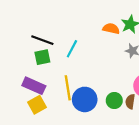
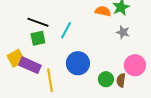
yellow line: (68, 88) -> (50, 80), moved
blue circle: (85, 99) -> (78, 63), moved
yellow square: (37, 105) -> (16, 58), moved

